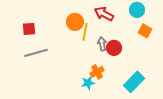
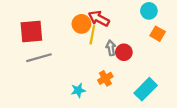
red arrow: (104, 14) -> (99, 18), moved
red square: (29, 29) -> (31, 32), size x1.6
cyan star: (88, 83) -> (78, 90), moved

